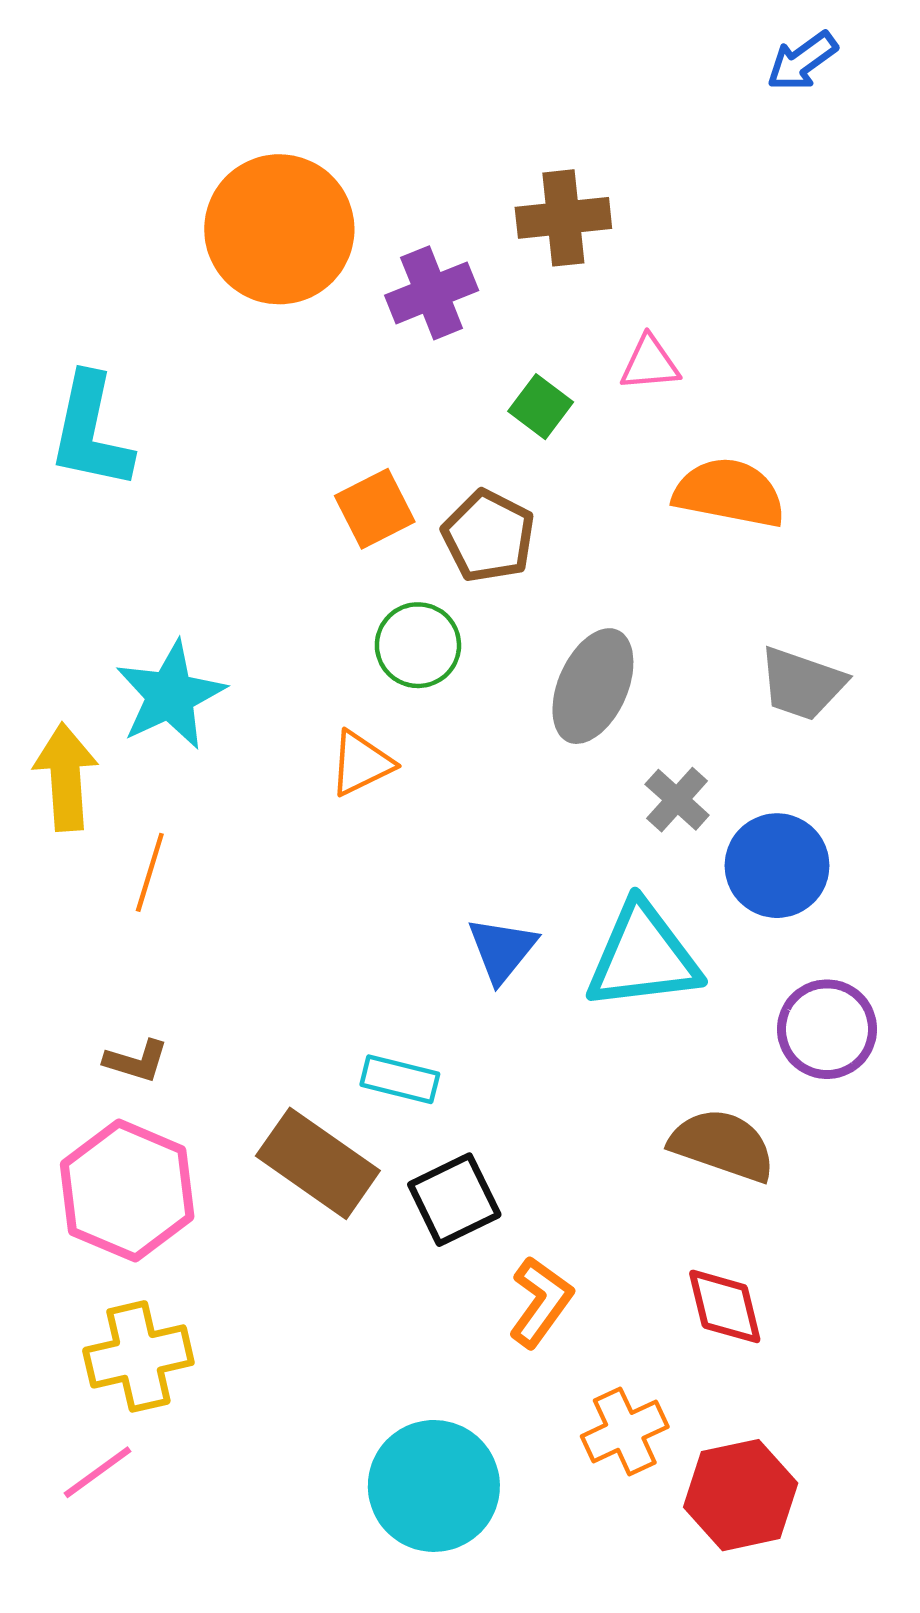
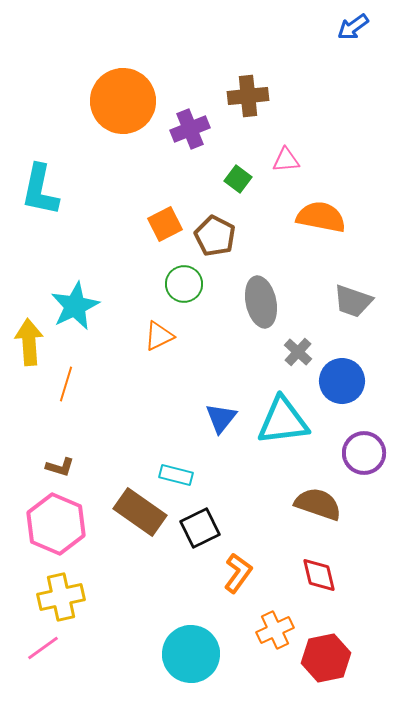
gray ellipse: (593, 686) -> (261, 302), turned -36

